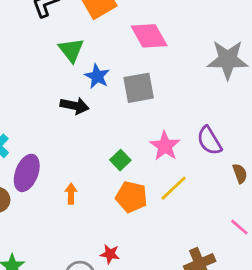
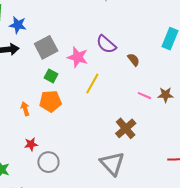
gray square: (139, 88) -> (46, 47), moved
orange pentagon: (131, 197) -> (50, 101), moved
red star: (110, 254) -> (31, 144), moved

